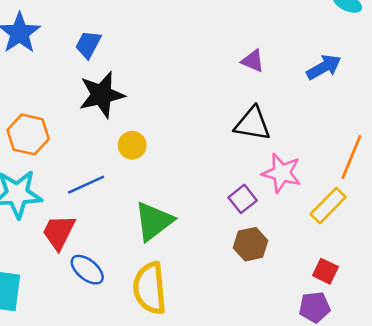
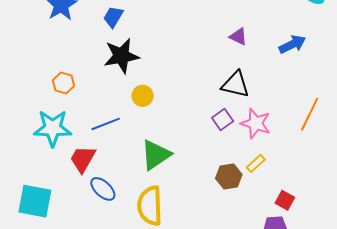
orange hexagon: (28, 134) -> (63, 83), size x0.7
purple square: (243, 199) -> (223, 120), moved
yellow rectangle: (328, 206) -> (256, 163), moved, size x0.7

